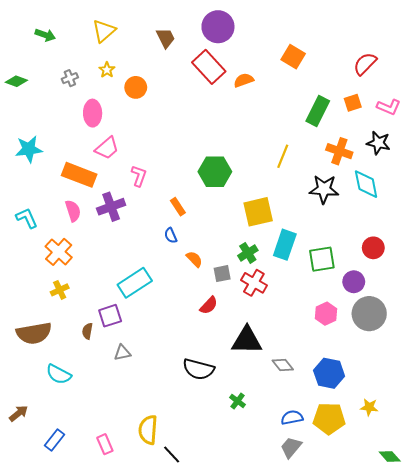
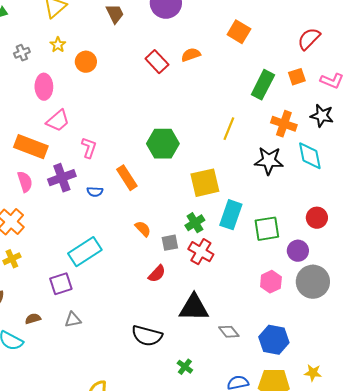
red rectangle: (209, 67) -> (157, 62), moved, size x0.7
orange rectangle: (178, 207) -> (127, 178), size x1.4
blue semicircle: (171, 235) -> (95, 192), moved, turned -63
brown semicircle: (87, 331) -> (33, 319), moved, turned 63

